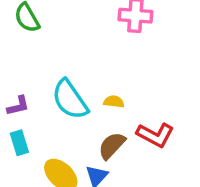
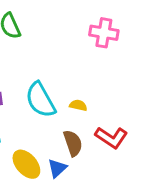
brown semicircle: (112, 146) -> (73, 143), turned 112

